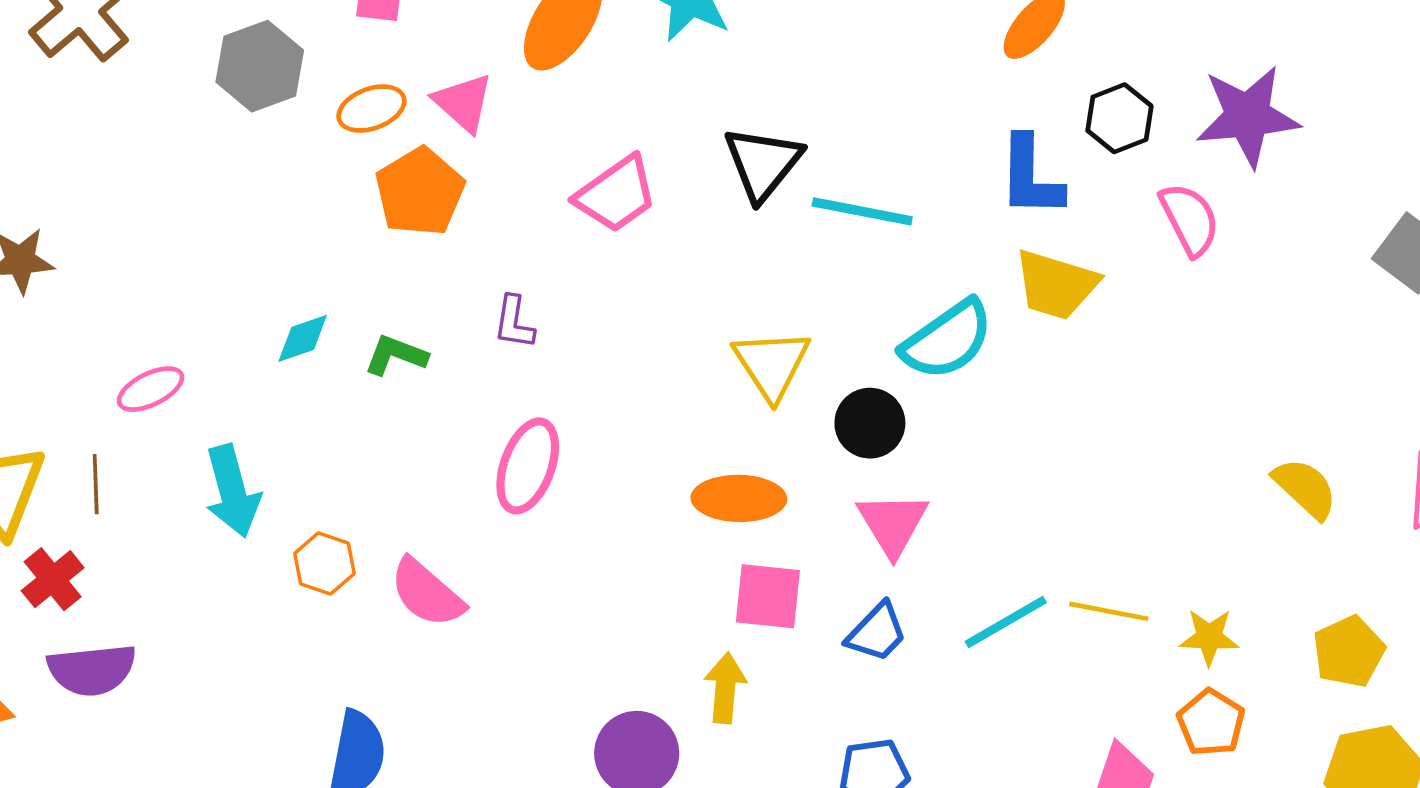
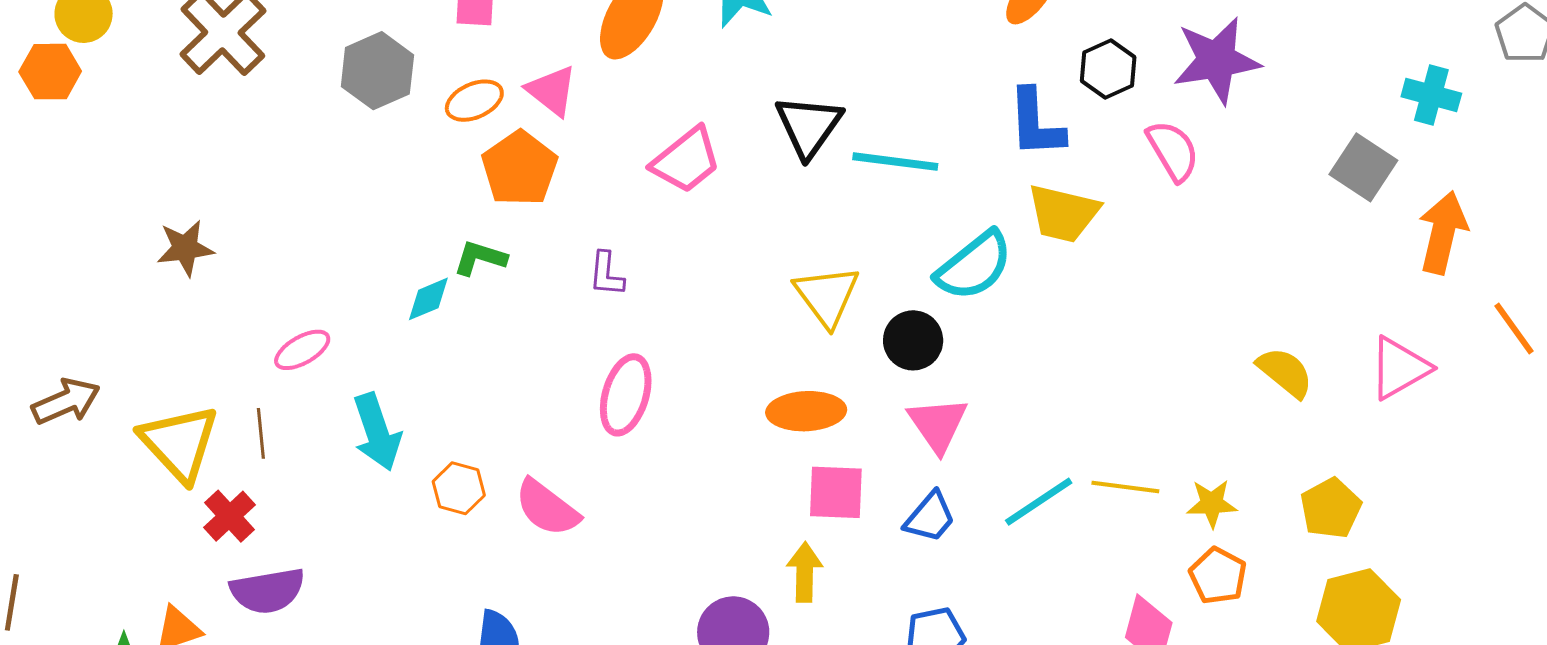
green L-shape: (396, 355) -> (480, 258), moved

